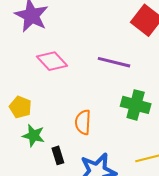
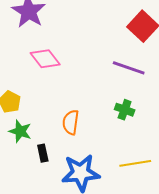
purple line: (114, 62) -> (129, 68), moved
green cross: (136, 105) -> (125, 110), size x0.7

